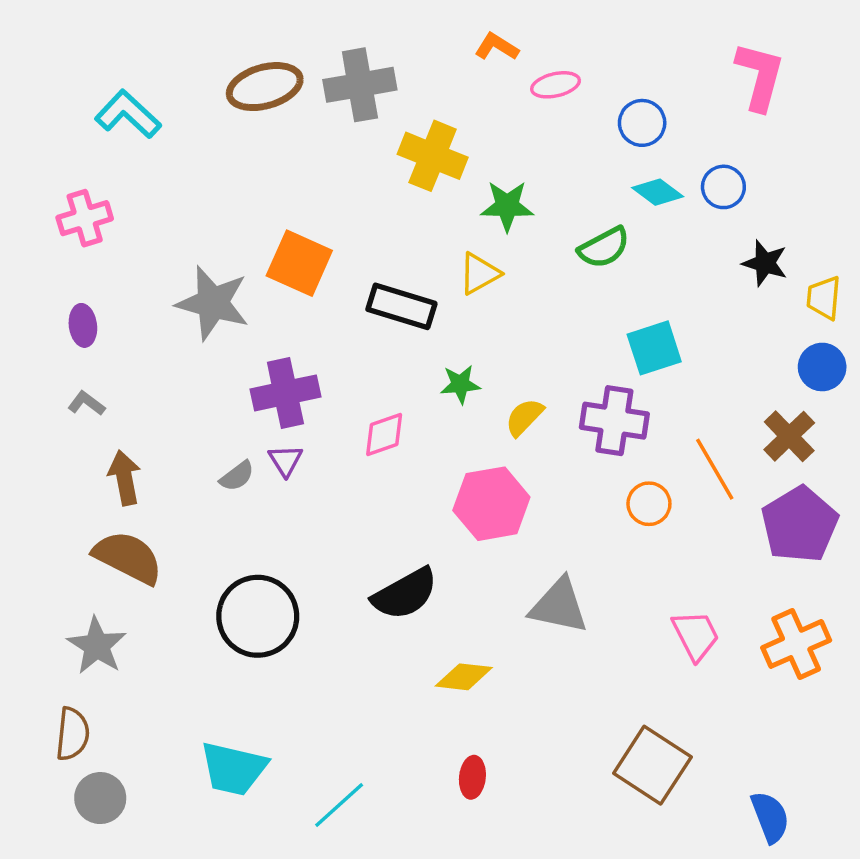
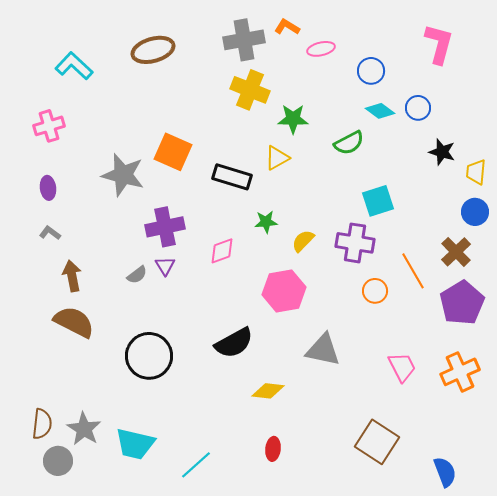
gray cross: (360, 85) -> (244, 40), moved
gray star: (97, 646) -> (84, 429), moved

